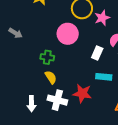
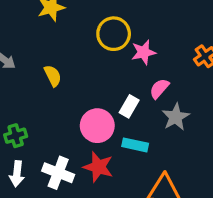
pink circle: (68, 34) -> (97, 126), moved
green cross: (47, 57) -> (16, 136), moved, turned -32
yellow semicircle: (51, 77) -> (53, 76), moved

